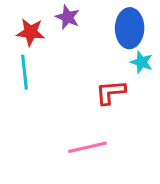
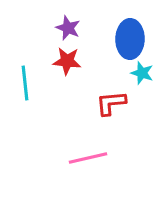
red star: (31, 32) -> (67, 61), moved

